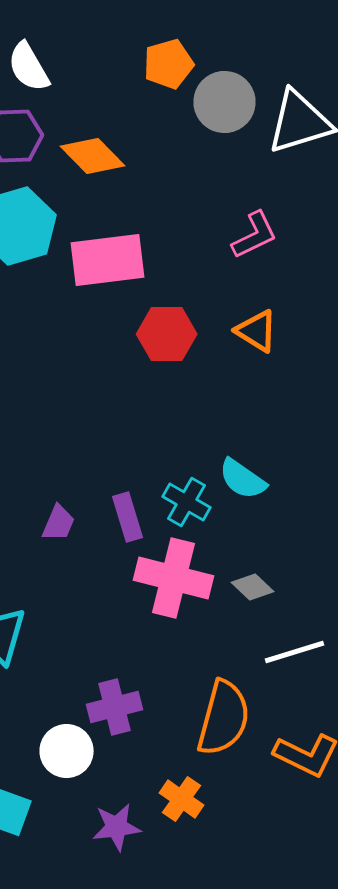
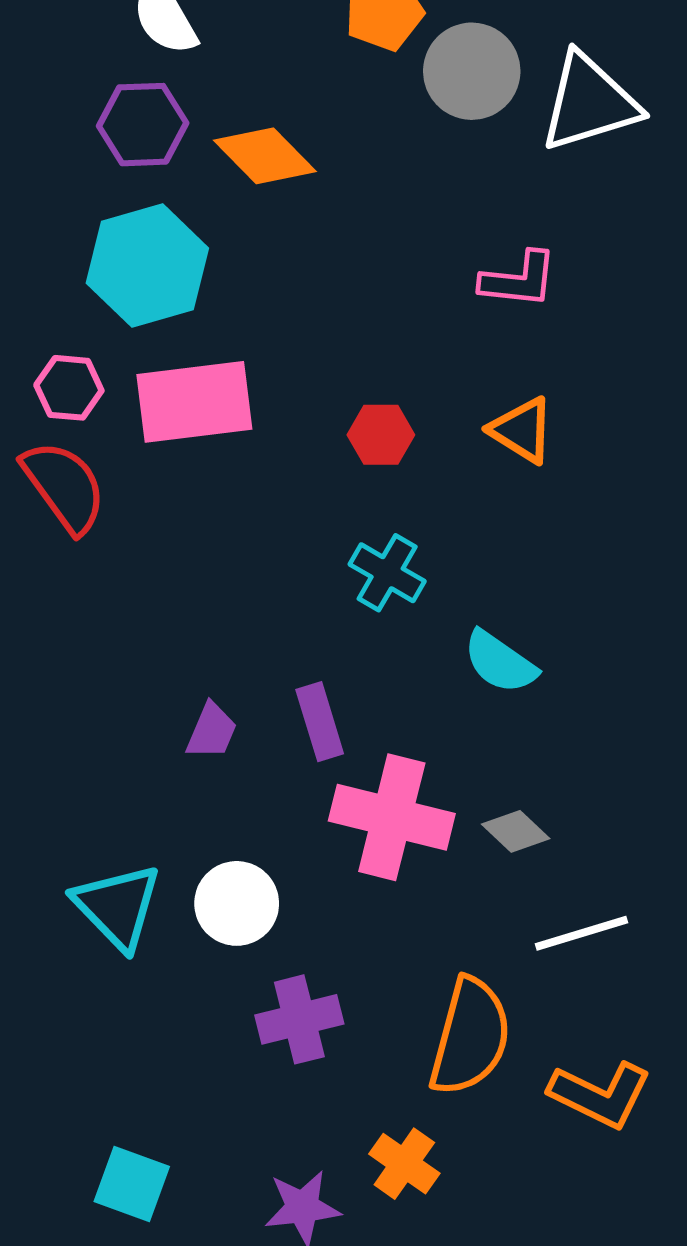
pink L-shape: (254, 235) -> (519, 280), turned 32
pink rectangle: (108, 260) -> (194, 402), moved
red hexagon: (166, 334) -> (381, 435), size x0.7
cyan cross: (186, 502) -> (387, 573), moved
white circle: (66, 751) -> (237, 903), moved

